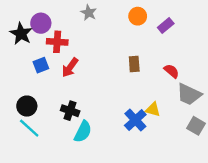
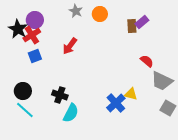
orange circle: (138, 16) -> (100, 14), moved
red cross: (57, 42) -> (32, 35), moved, turned -36
brown rectangle: (134, 64) -> (132, 26), moved
red arrow: (70, 67) -> (70, 46), moved

